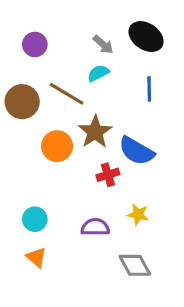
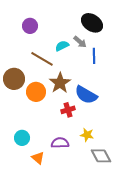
purple circle: (35, 44) -> (30, 26), moved
gray arrow: (103, 44) -> (80, 42), moved
brown circle: (22, 102) -> (14, 79), moved
orange triangle: (36, 257) -> (38, 158), moved
gray diamond: (135, 265) -> (101, 156), moved

